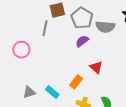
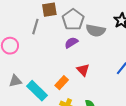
gray triangle: (29, 92) -> (15, 81), moved
cyan rectangle: (52, 92) -> (37, 91), size x1.5

